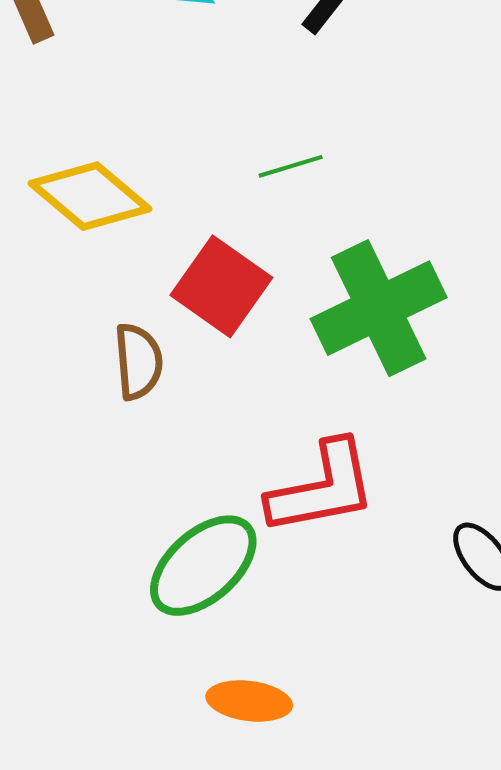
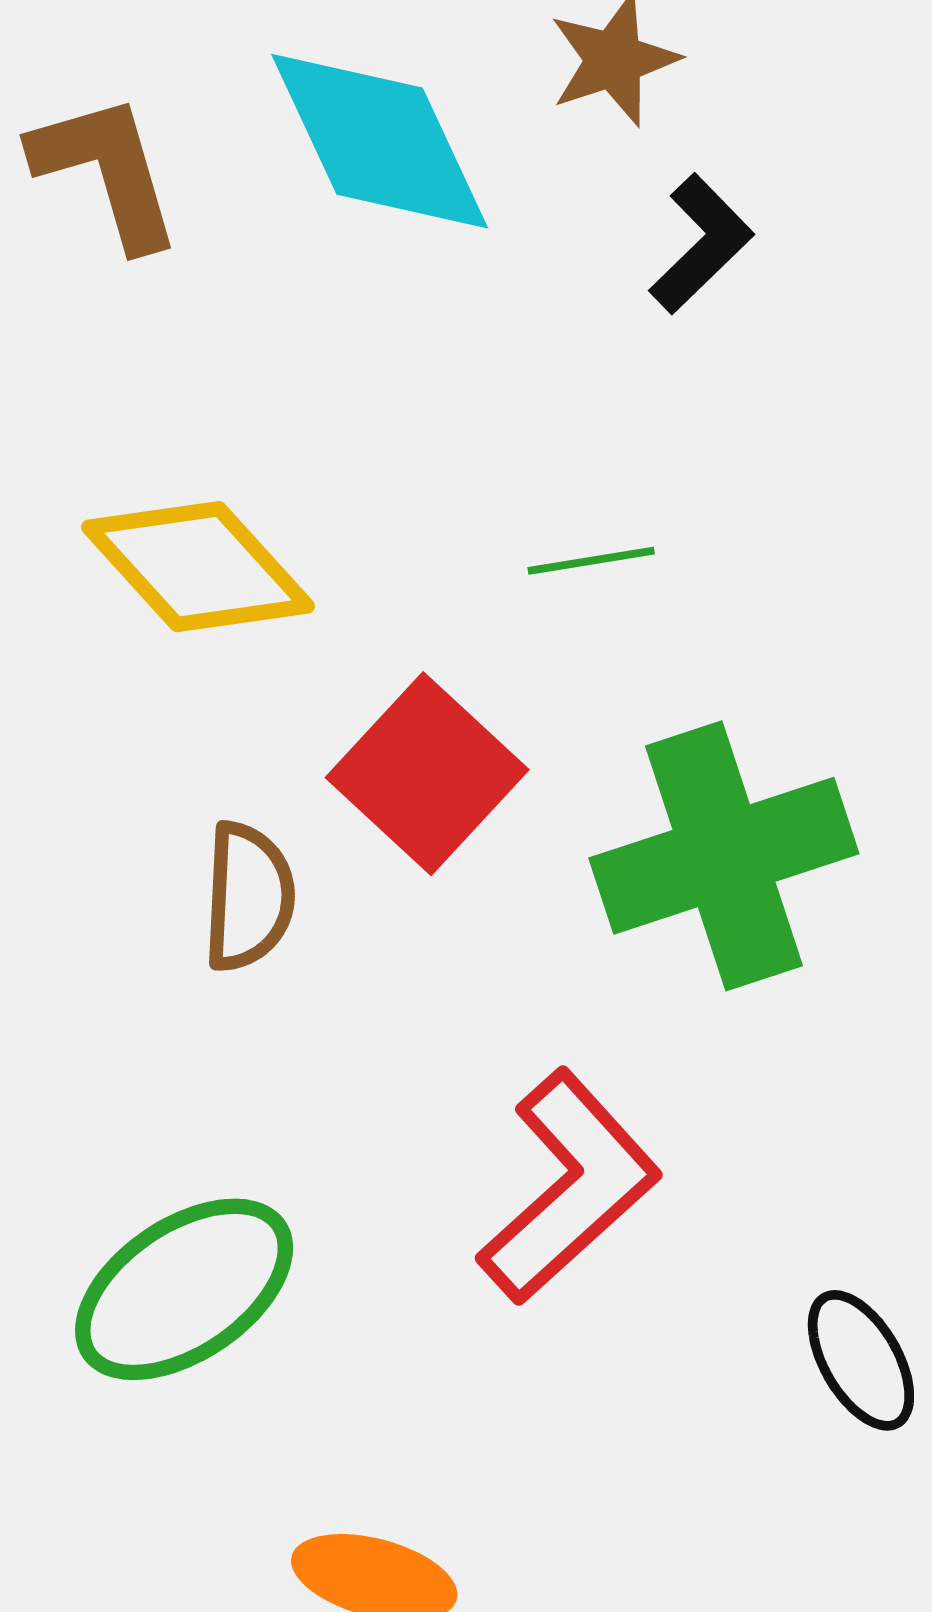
red L-shape: (322, 488) -> (569, 1187), turned -39
green ellipse: (203, 566) -> (184, 1289), moved

